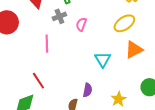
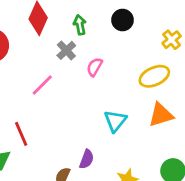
gray cross: (59, 16) -> (66, 50), turned -32
pink line: (47, 44) -> (42, 85), turned 36

